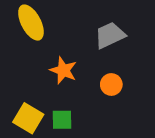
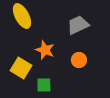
yellow square: (28, 118) -> (21, 68), moved

